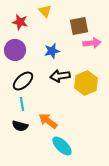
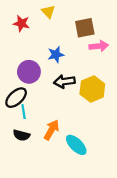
purple circle: (15, 50) -> (29, 72), moved
black ellipse: (23, 81) -> (16, 98), moved
orange arrow: (48, 121) -> (52, 130), turned 84
cyan ellipse: (62, 146) -> (76, 145), moved

